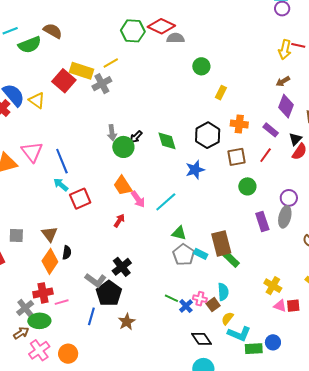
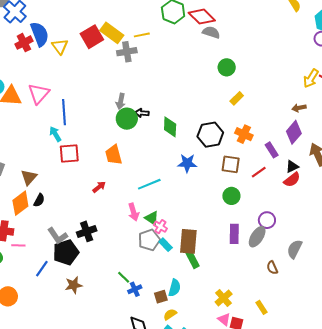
black arrow: (136, 137) -> (142, 113), turned 32
pink arrow: (138, 199) -> (133, 212), moved
pink cross: (200, 299) -> (160, 227), moved

